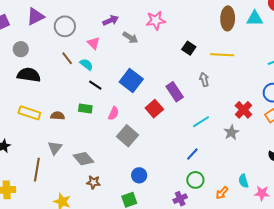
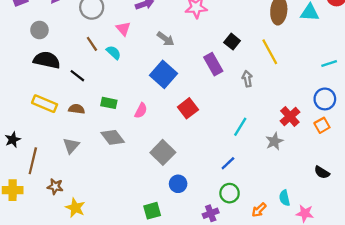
gray arrow: (130, 38) -> (166, 39), moved
yellow line: (222, 55) -> (270, 52), turned 55
black line: (95, 85) -> (77, 76), moved
purple rectangle: (175, 92) -> (213, 64), moved
cyan line: (201, 122) -> (240, 127), turned -30
gray square: (127, 136) -> (163, 152), moved
gray diamond: (83, 159) -> (113, 137), moved
brown line: (37, 170) -> (33, 161), moved
blue circle: (139, 175) -> (178, 184), moved
brown star: (93, 182) -> (55, 187), moved

